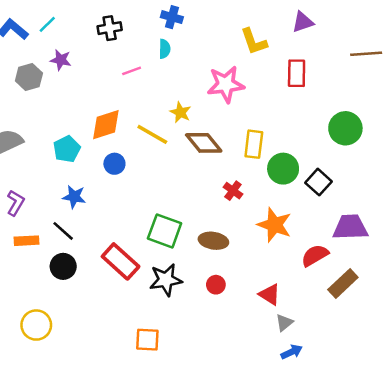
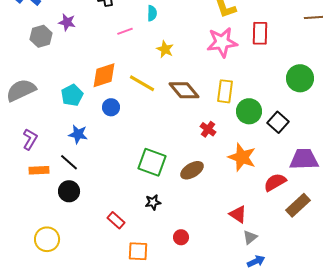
pink star: (226, 84) -> (222, 42), moved
yellow star: (180, 112) -> (165, 49), moved
brown ellipse: (213, 241) -> (192, 170), turned -40
red rectangle: (121, 261) -> (116, 220), moved, size x0.6
black star: (166, 280) -> (153, 202), size x0.6
red circle: (216, 285) -> (181, 237), moved

